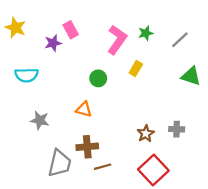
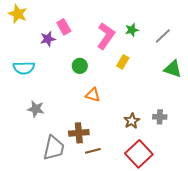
yellow star: (15, 28) -> (18, 14), moved
green circle: (98, 78) -> (80, 66), moved
orange triangle: (84, 109) -> (93, 95), moved

